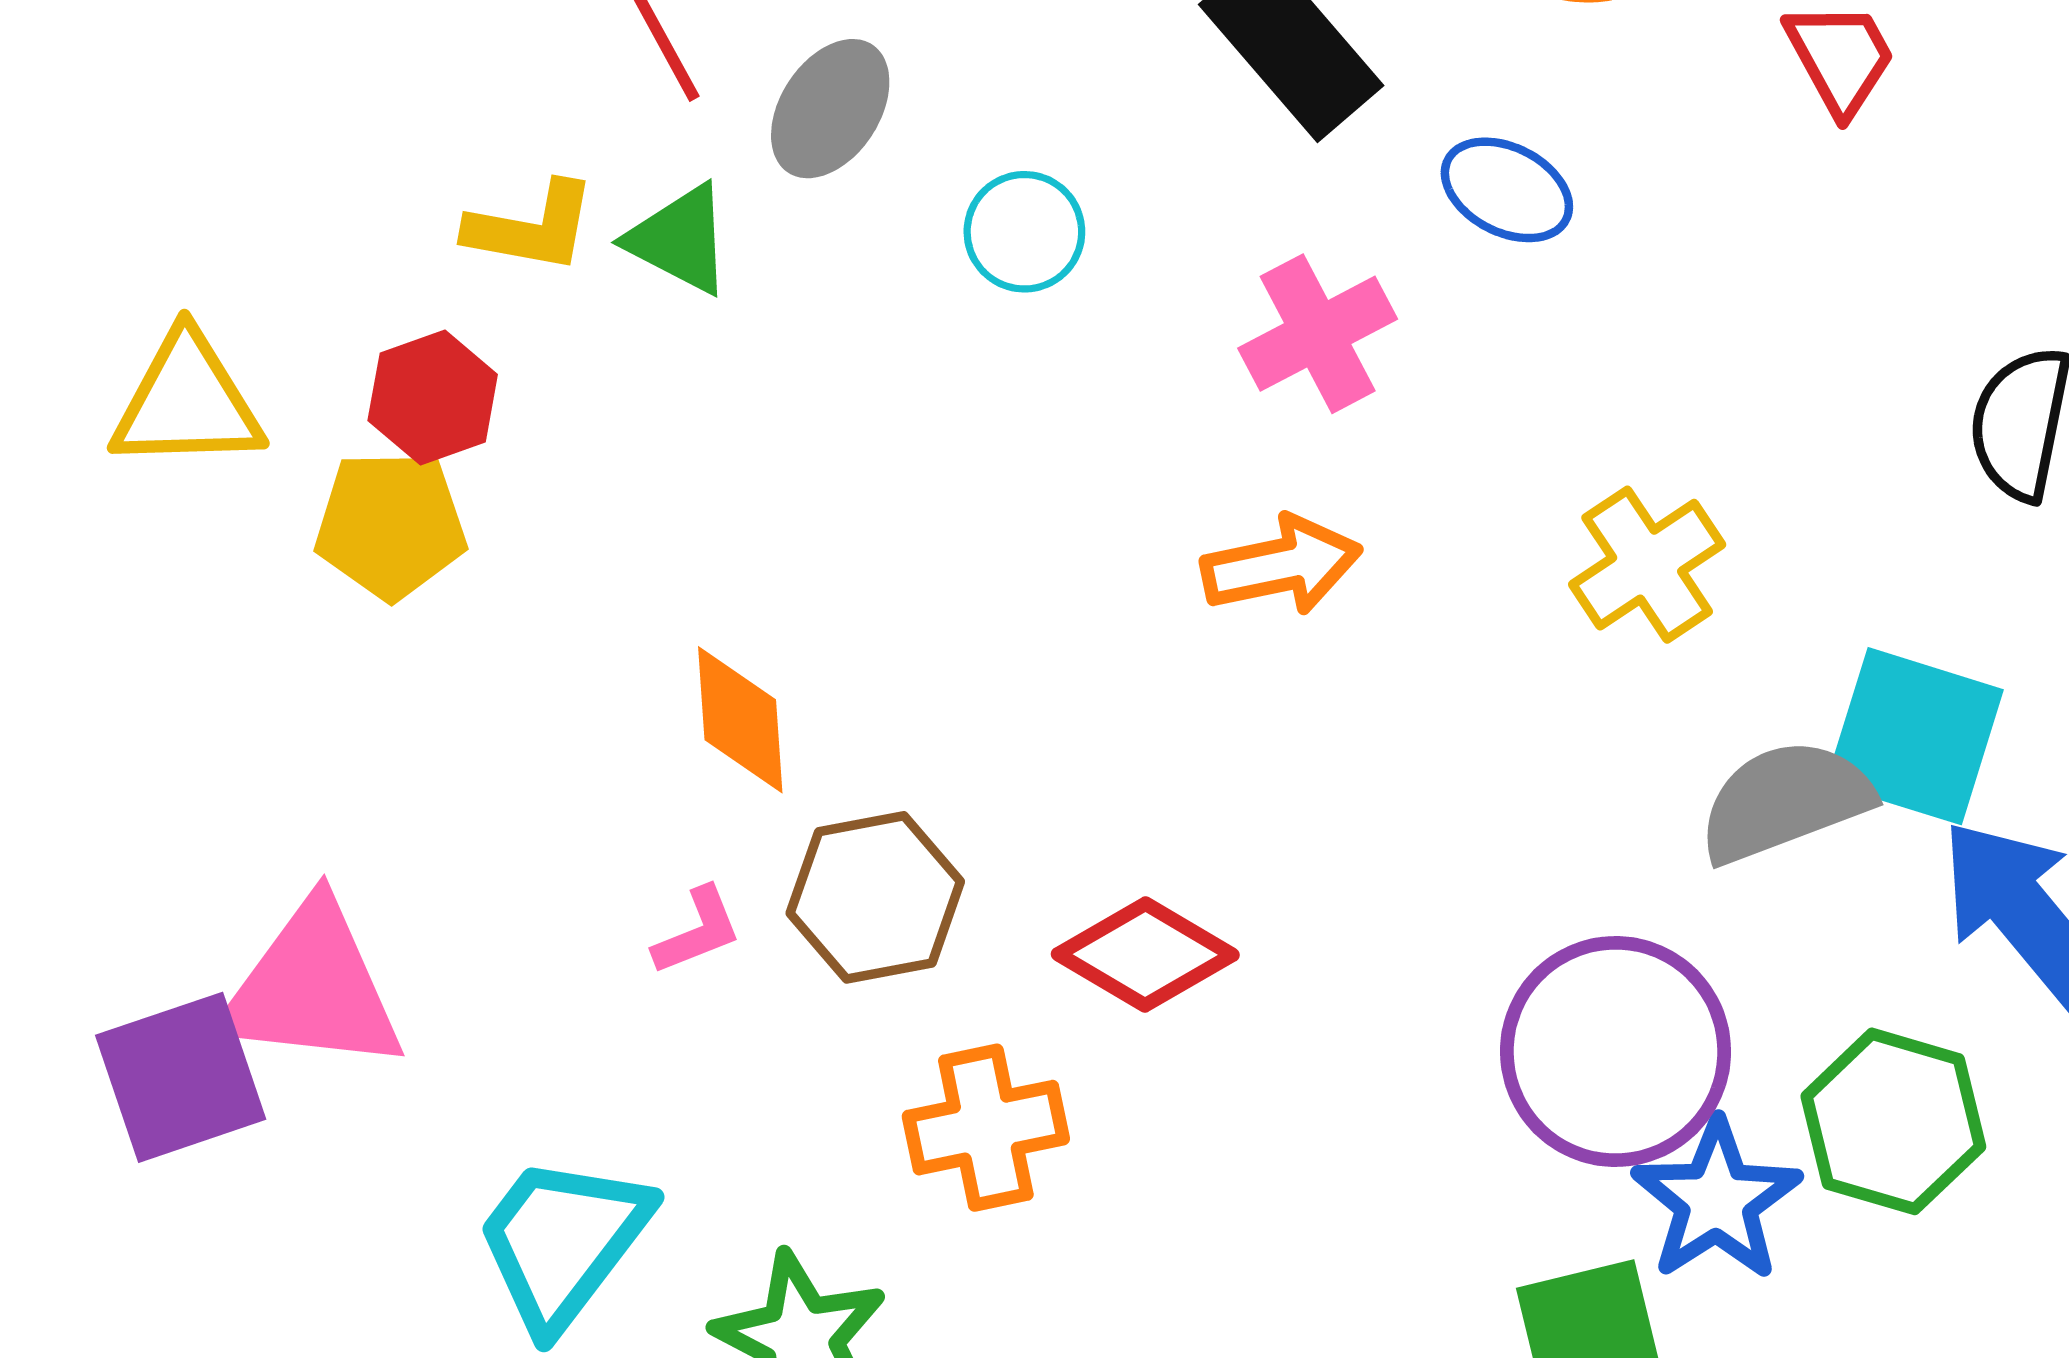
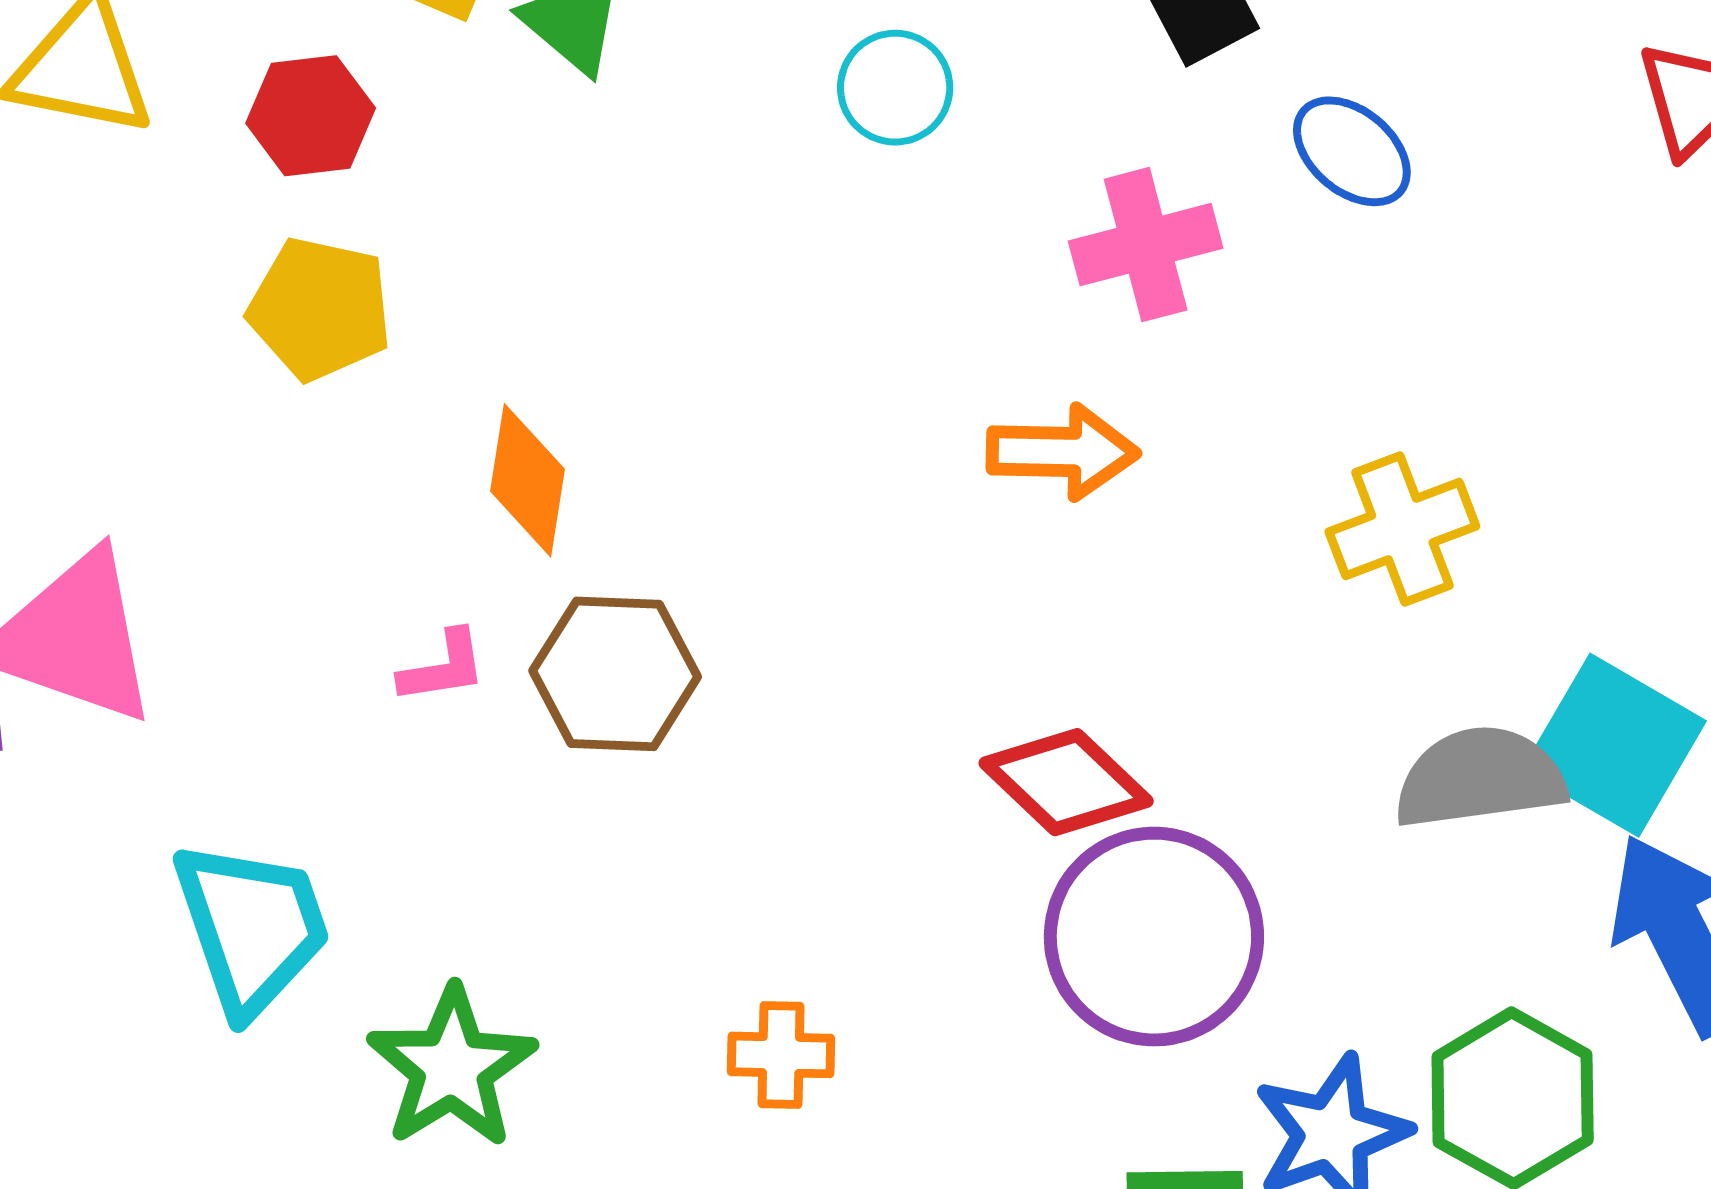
yellow pentagon: (391, 525) -> (320, 309), moved
red diamond: (1145, 955) -> (1066, 782), moved
purple circle: (1616, 1052) -> (1154, 937), moved
orange cross: (986, 1128) -> (781, 1055), moved, size x0.7
cyan trapezoid: (563, 1242) -> (252, 927), turned 111

